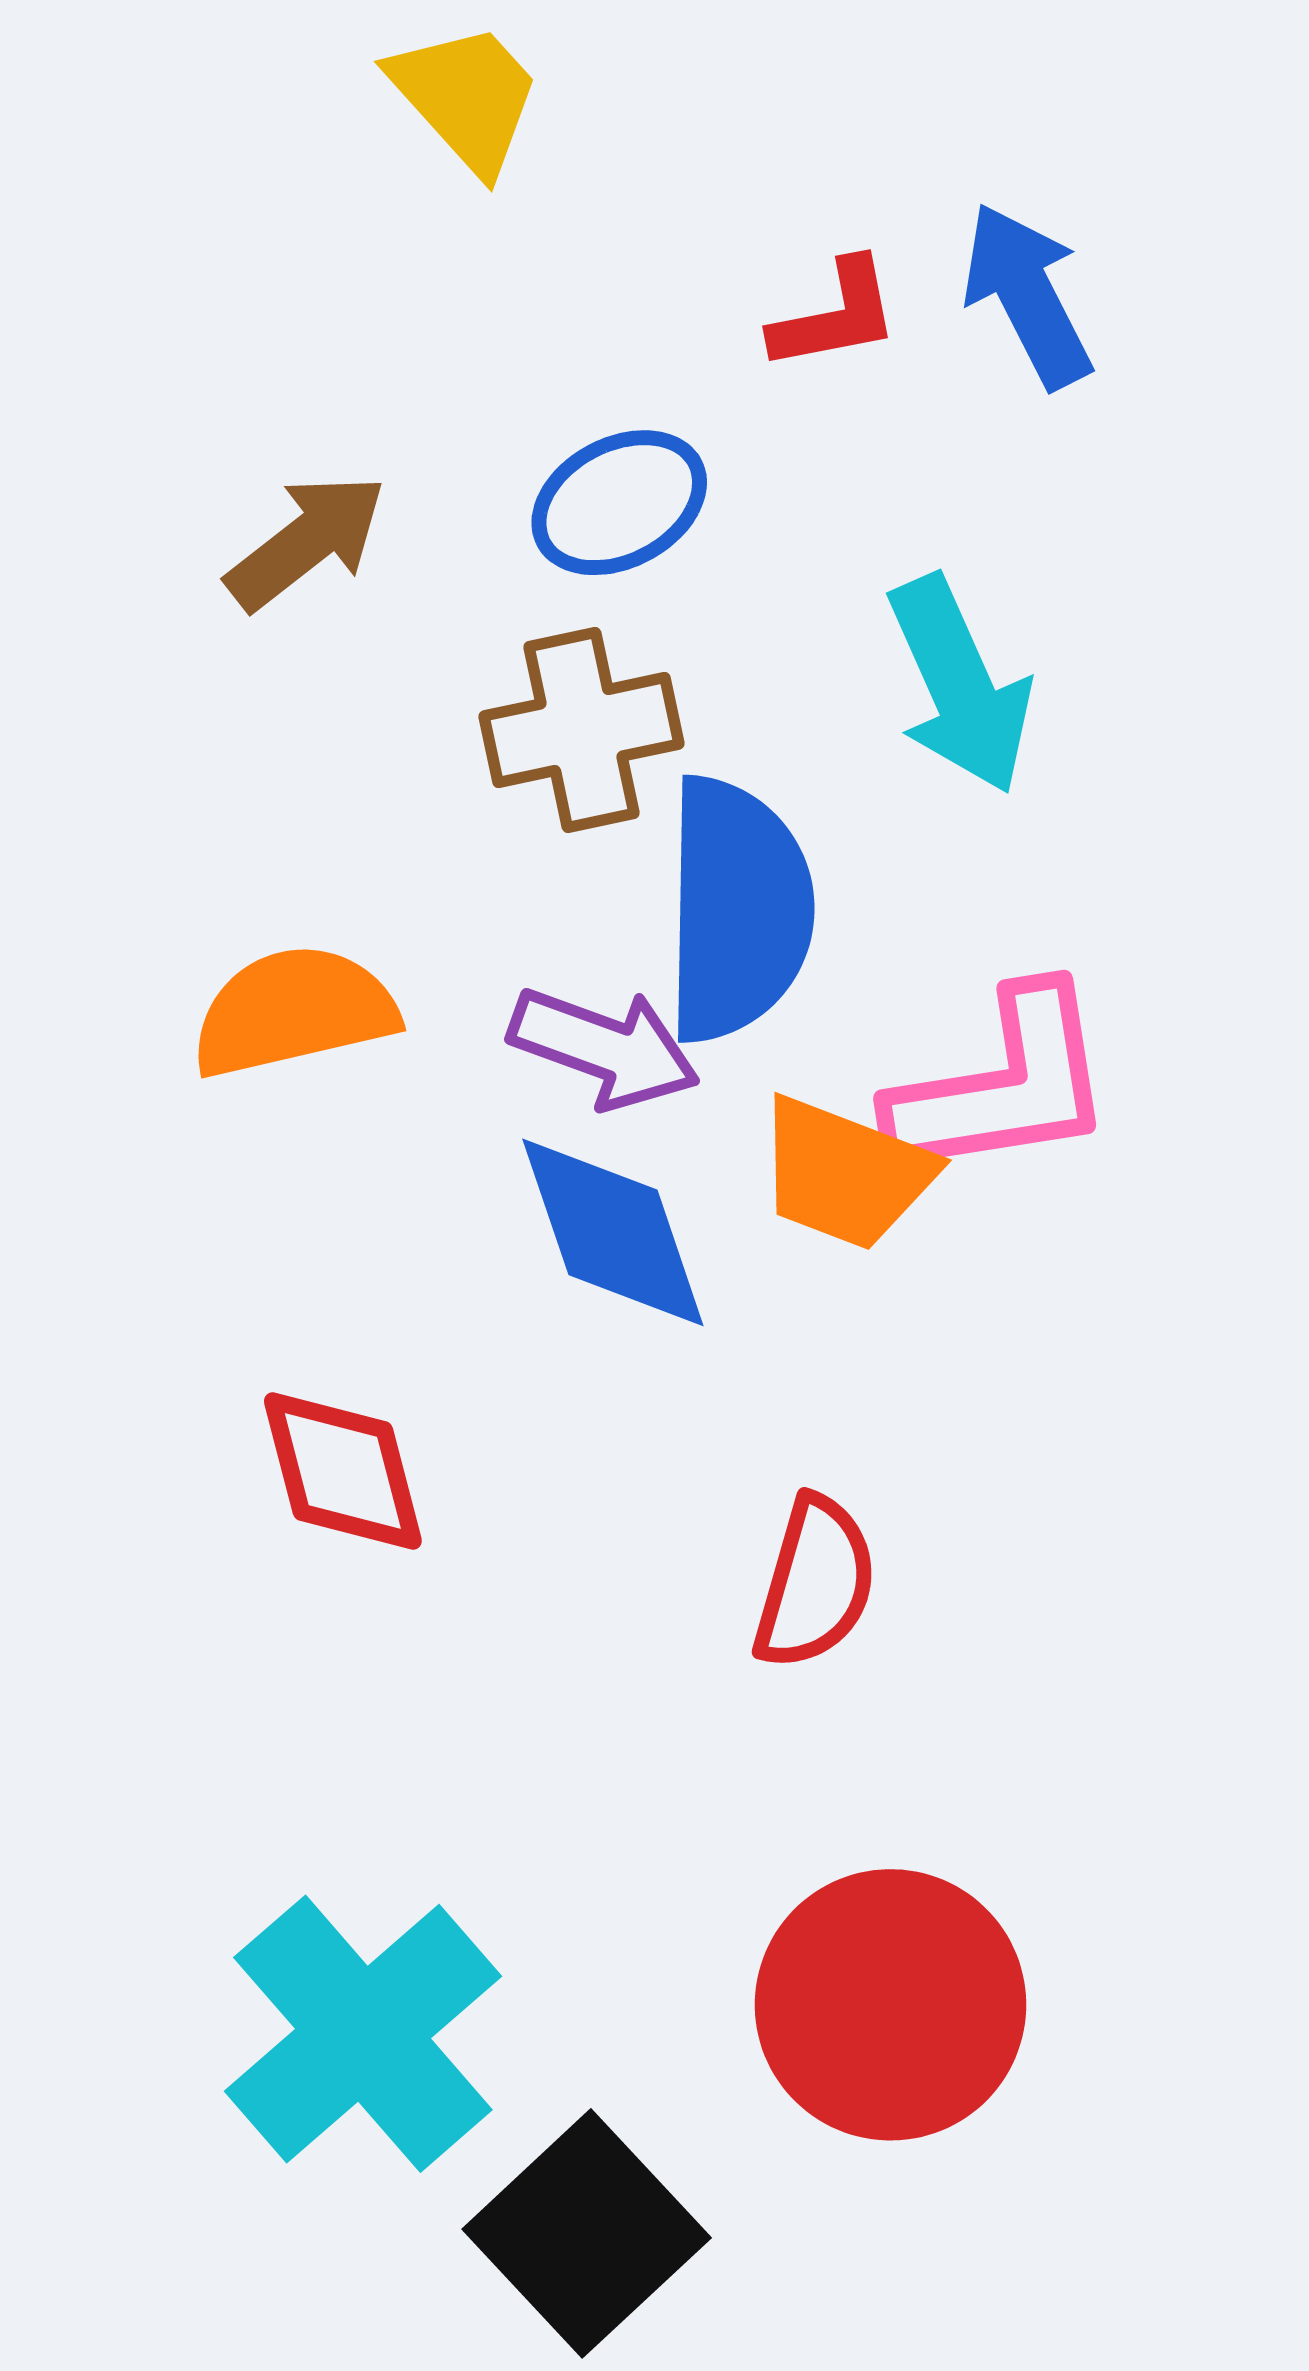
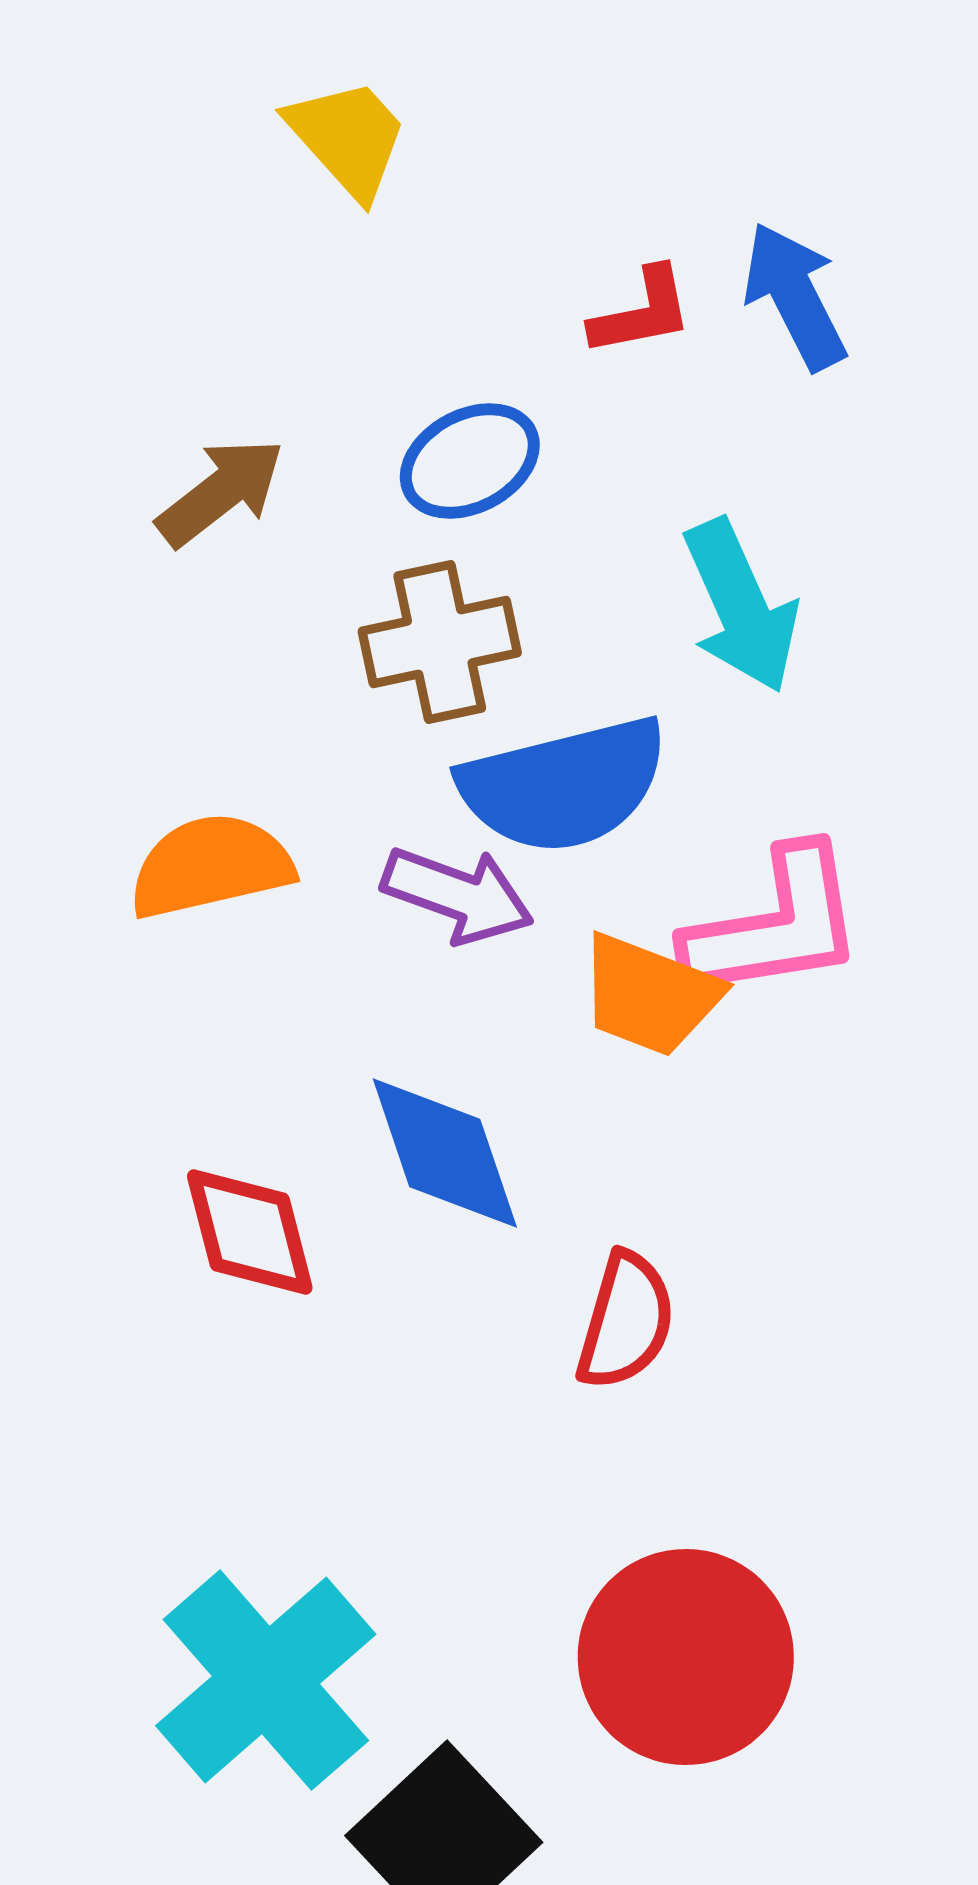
blue semicircle: (737, 910) -> (564, 785), turned 75
blue diamond: (613, 1232) -> (445, 1153), moved

